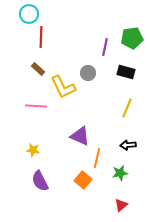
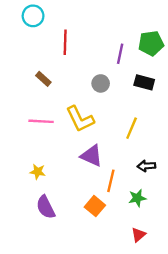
red line: (41, 37) -> (65, 42), moved
yellow L-shape: (63, 87) -> (80, 119), moved
yellow line: (127, 108) -> (132, 128), moved

